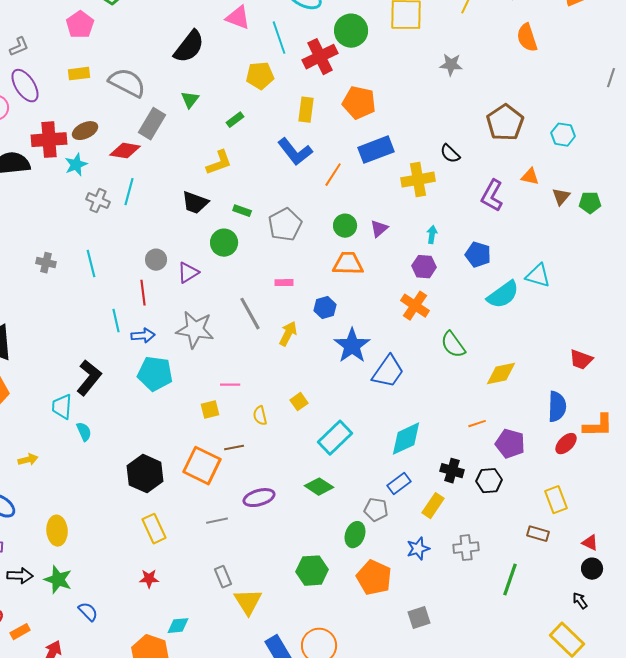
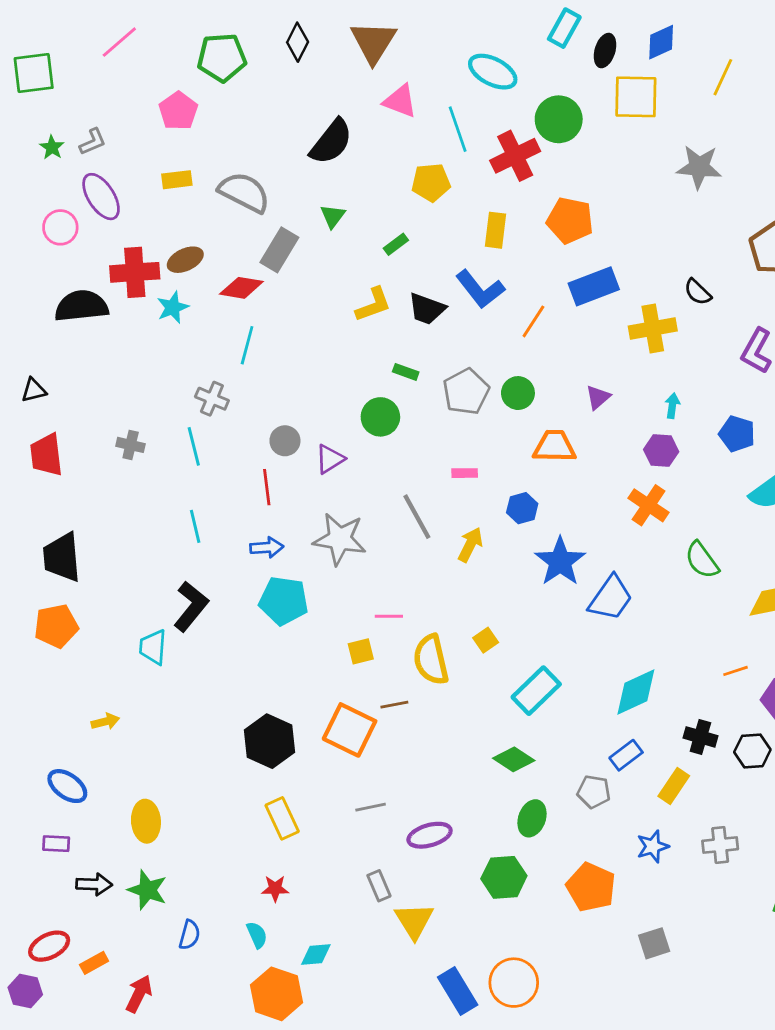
gray star: (451, 65) -> (699, 167), size x1.4
gray cross: (98, 201) -> (212, 399), moved
black trapezoid: (195, 203) -> (427, 309), moved
green circle: (345, 226) -> (518, 393), moved
cyan line: (116, 321) -> (195, 526), moved
yellow semicircle: (260, 416) -> (431, 660), size x1.8
cyan semicircle: (84, 432) -> (257, 935), moved
purple ellipse: (259, 498) -> (430, 835), moved
green ellipse: (355, 535) -> (532, 818), moved
blue semicircle: (88, 612) -> (189, 935), turned 60

